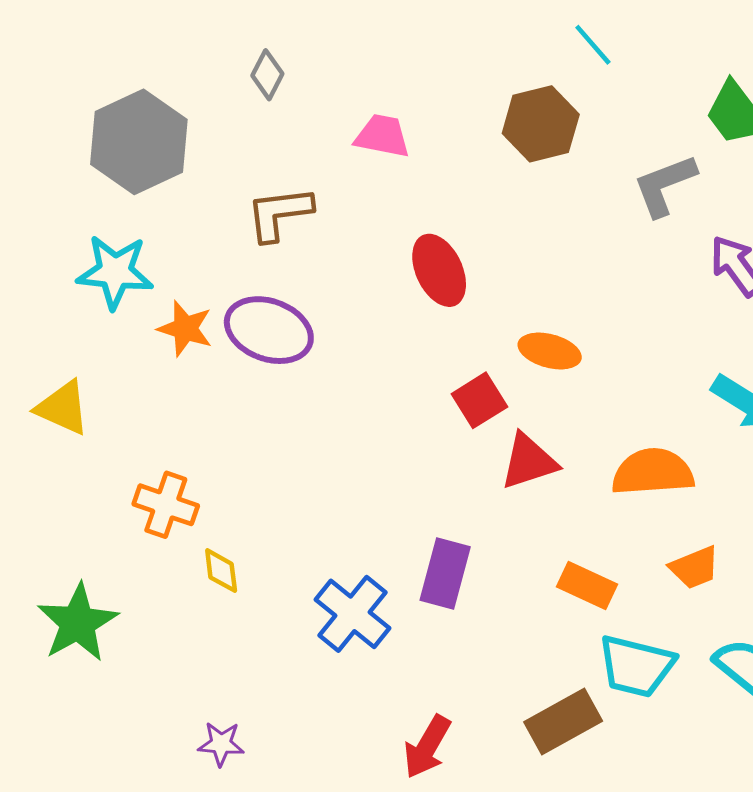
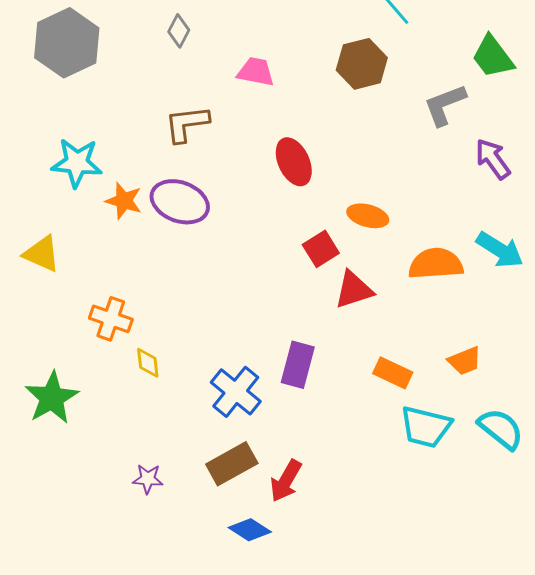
gray hexagon: (139, 142) -> (67, 43), moved
orange semicircle: (653, 472) -> (436, 264), moved
brown rectangle: (563, 721) -> (232, 464), moved

